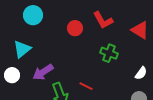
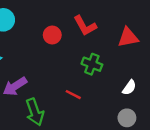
red triangle: (140, 30) -> (128, 37), turned -42
red line: (86, 86) -> (73, 95), moved

